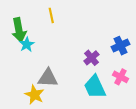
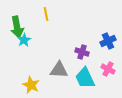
purple cross: (91, 58) -> (82, 52), turned -32
gray triangle: (48, 78) -> (59, 70), moved

